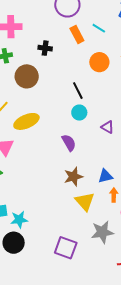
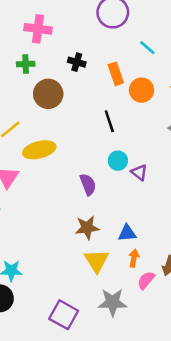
orange rectangle: (77, 35) -> (116, 74), moved
cyan circle: (79, 113) -> (118, 161), moved

